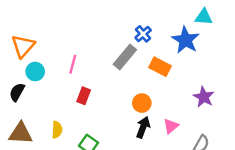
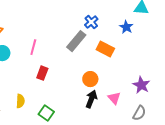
blue star: (185, 40) -> (126, 27), size x0.6
purple star: (204, 97) -> (141, 85), moved
pink triangle: (171, 126) -> (114, 98), turned -32

